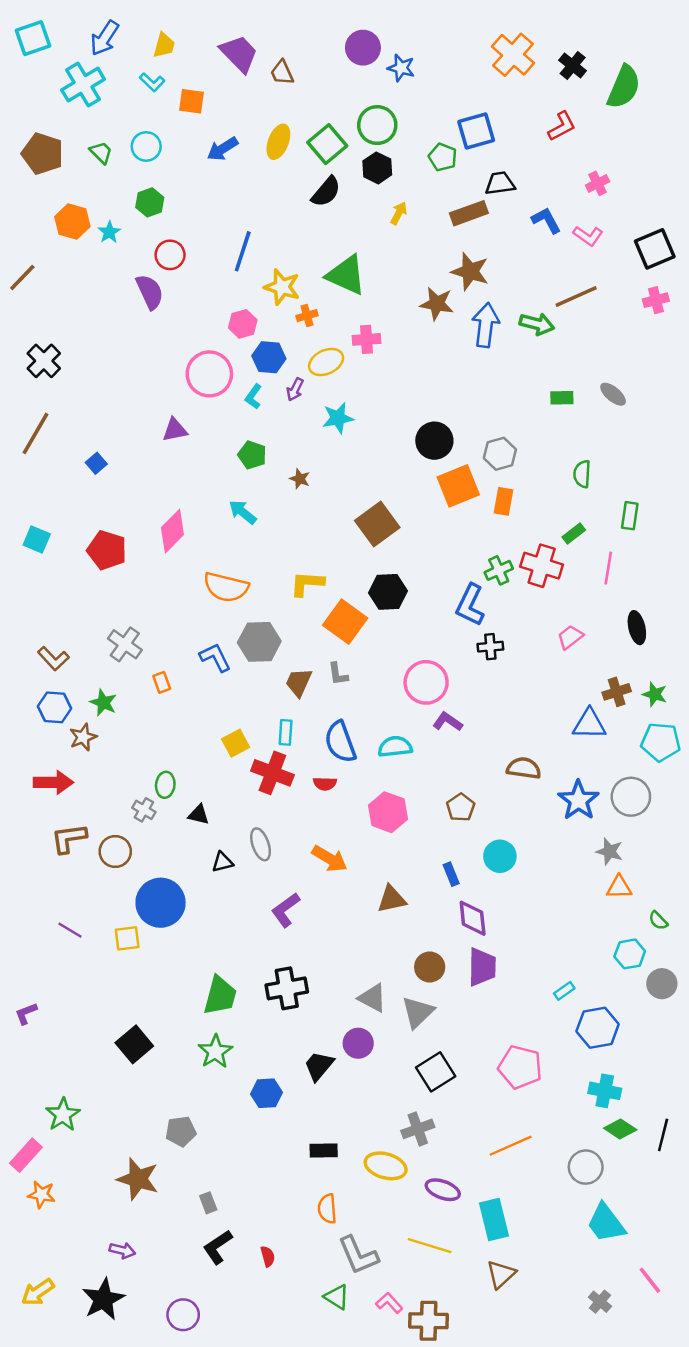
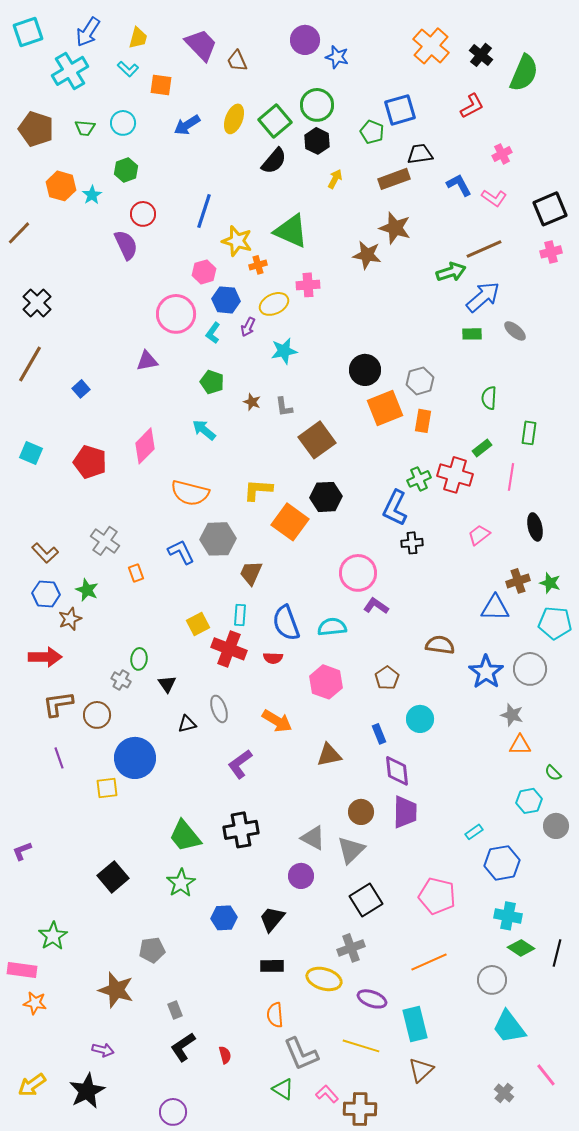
green trapezoid: (101, 152) -> (85, 128), turned 140
green arrow: (537, 324) -> (451, 272), turned -32
blue arrow: (486, 325) -> (483, 297), moved, turned 42
gray L-shape: (338, 674) -> (284, 407), moved
black triangle: (199, 815) -> (167, 684), turned 42
purple line: (70, 930) -> (59, 758), moved, turned 40
green trapezoid: (220, 996) -> (185, 836), turned 126
black trapezoid: (319, 1066) -> (272, 919), moved
pink rectangle: (26, 1155) -> (22, 970), turned 56
purple circle: (183, 1315) -> (173, 1112), moved

